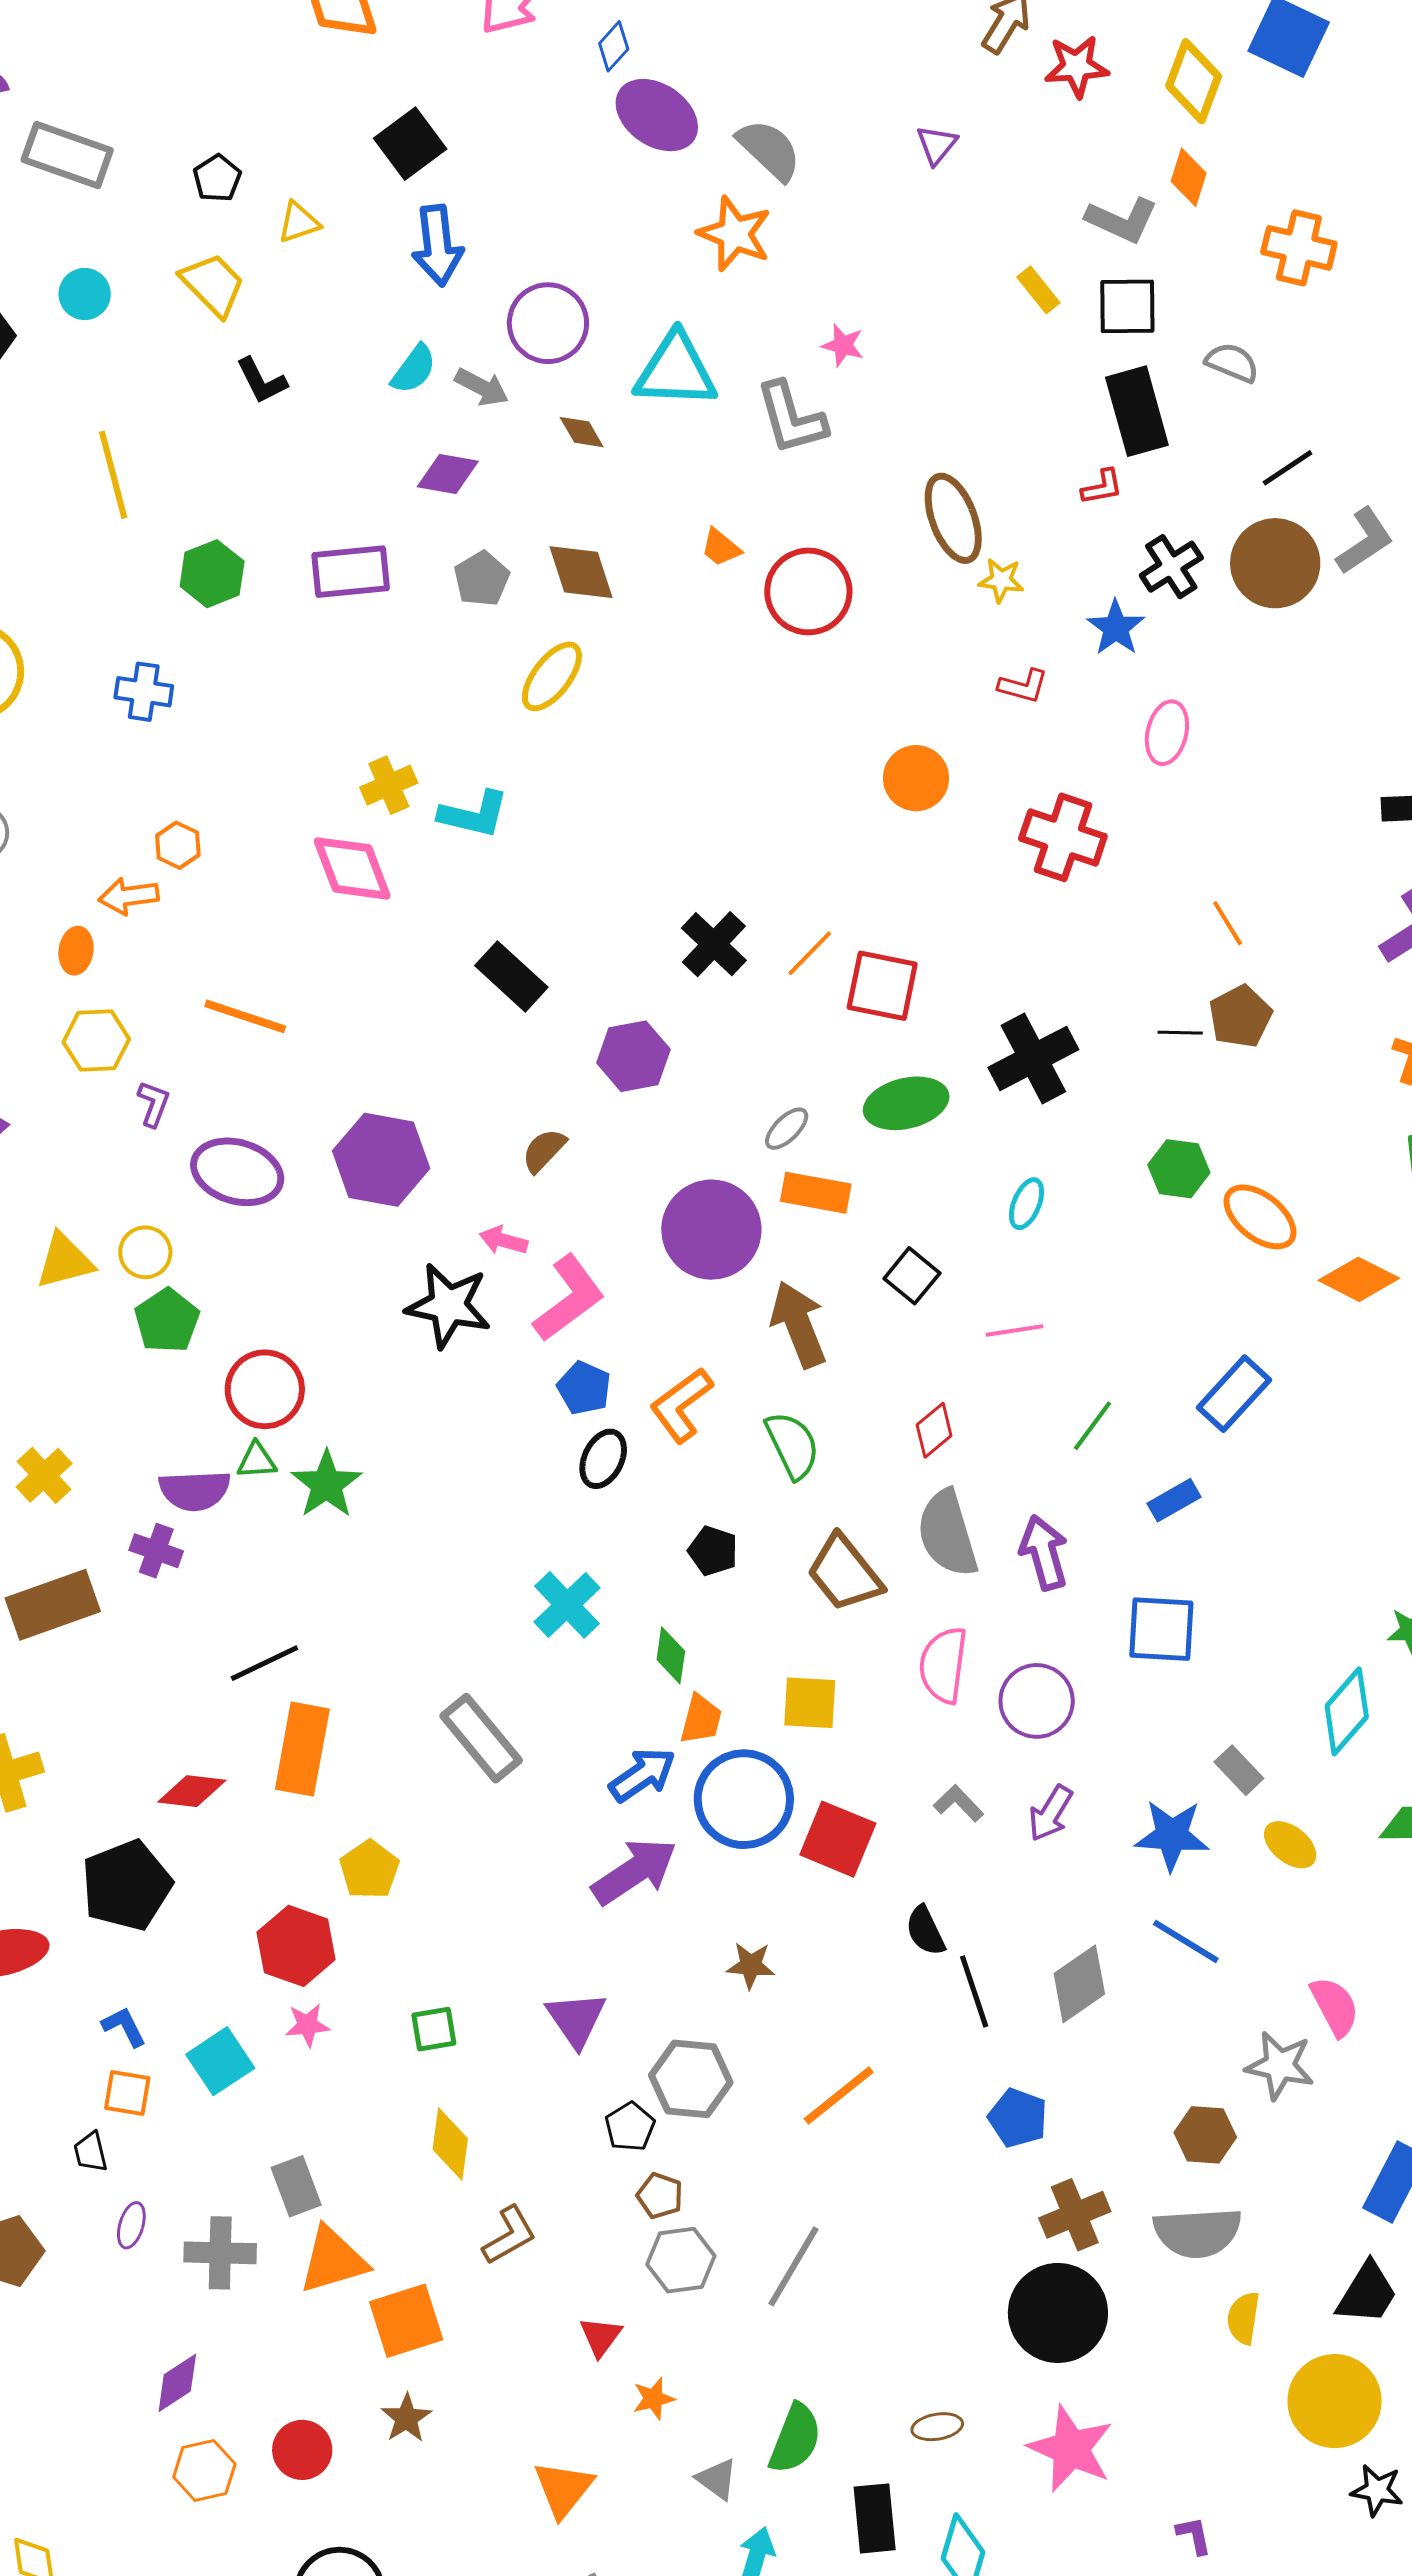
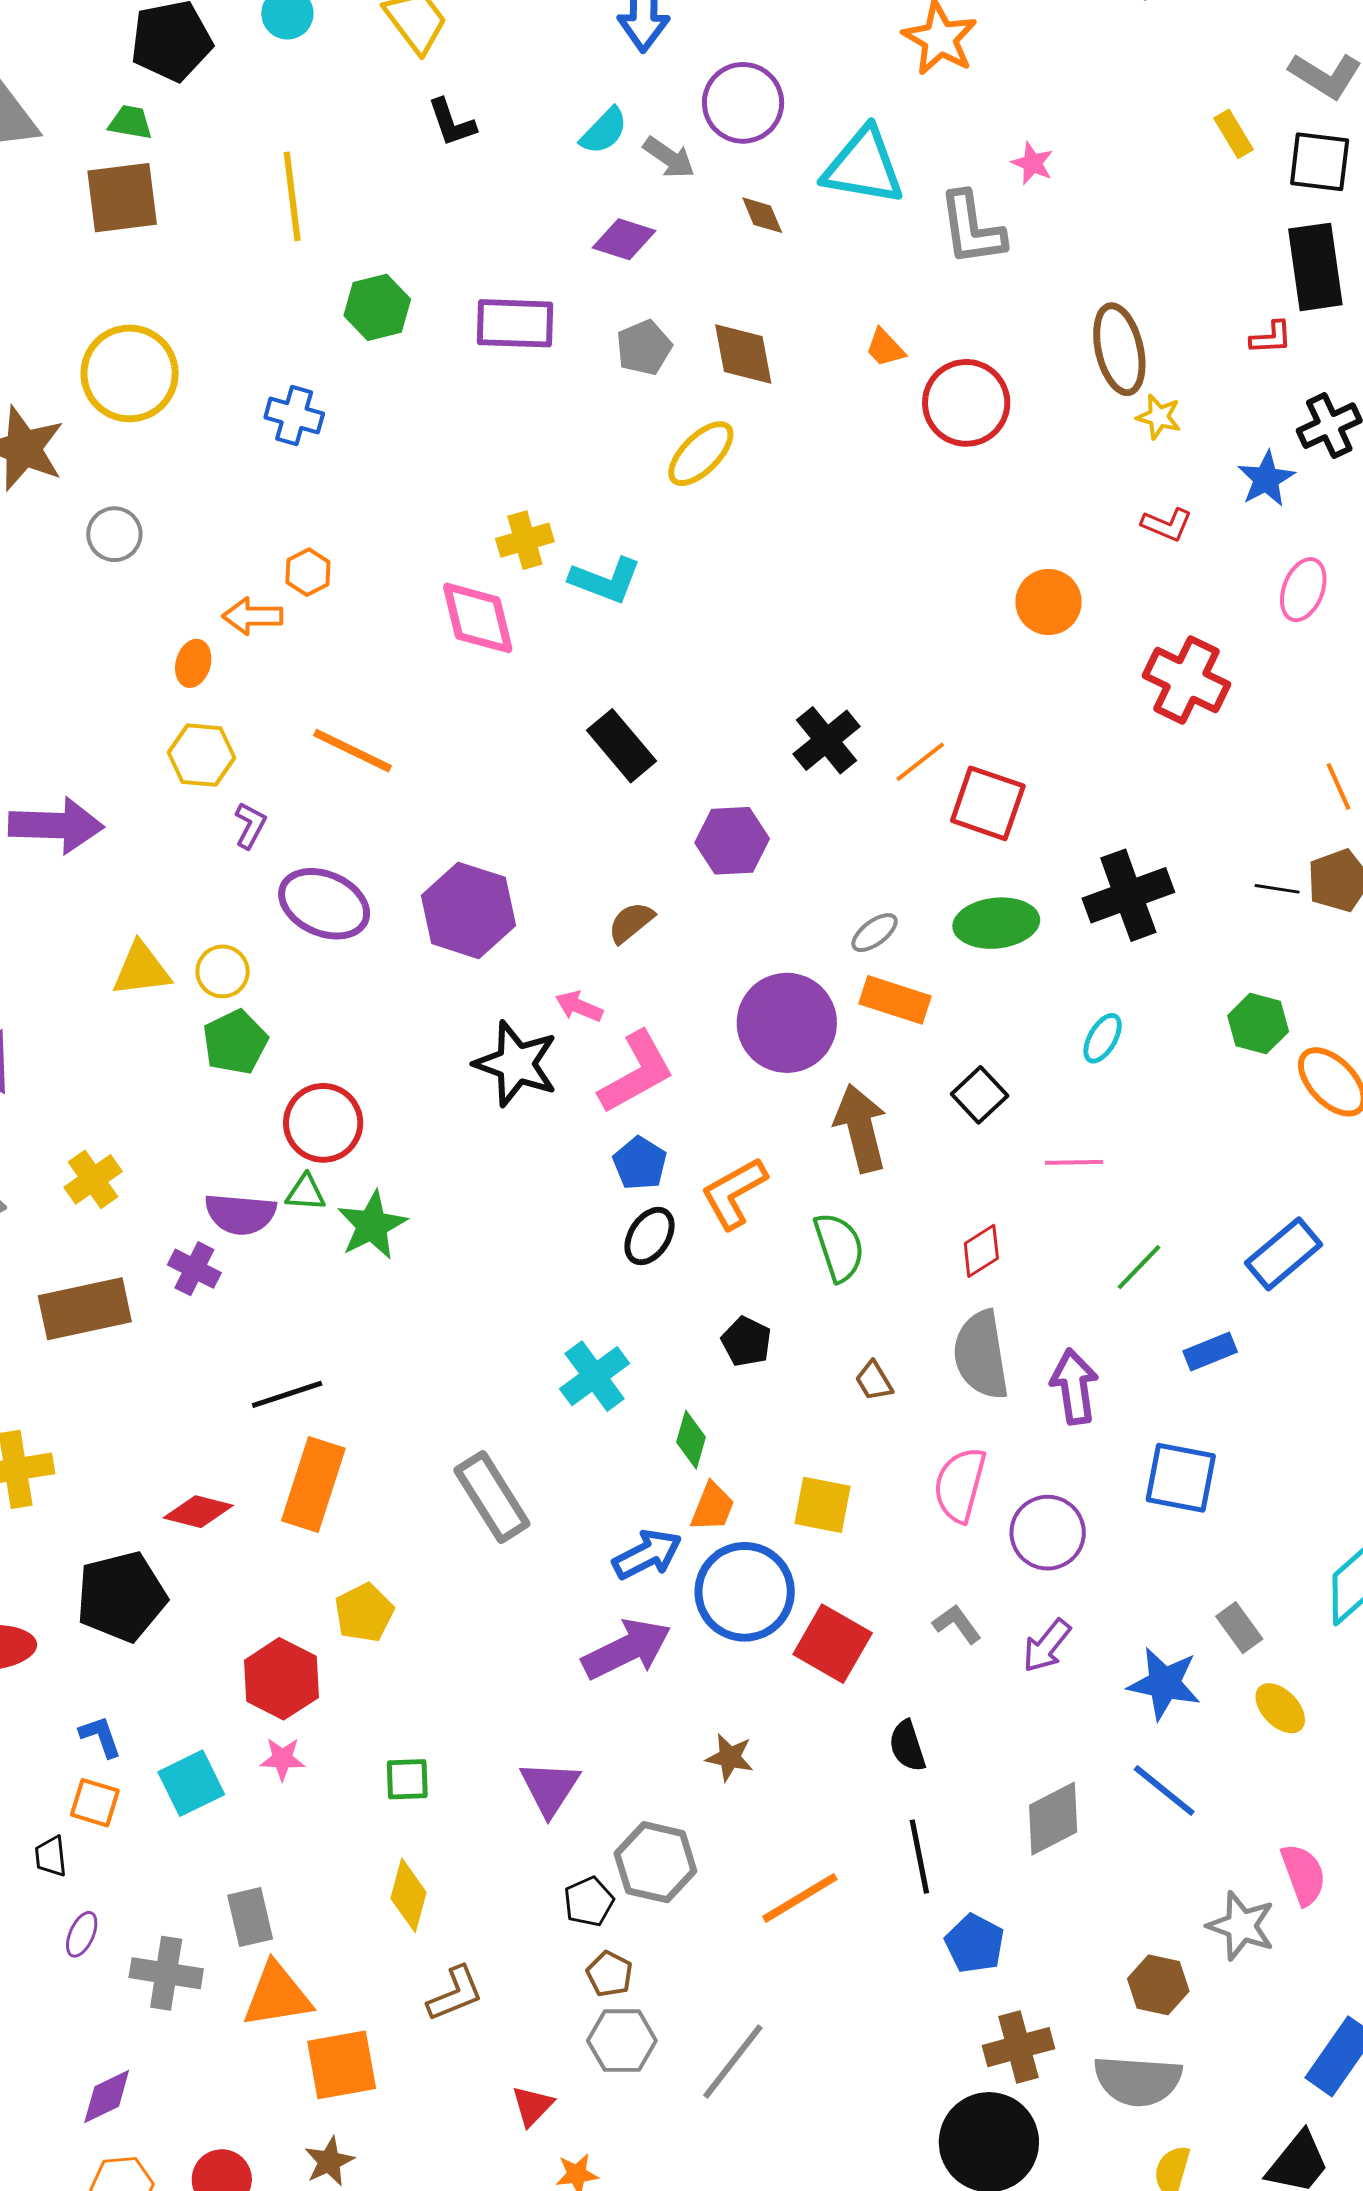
brown trapezoid: (845, 1573) -> (874, 1381), size x0.5
black line: (974, 1991) -> (919, 1857), moved

